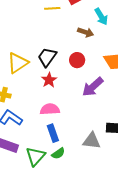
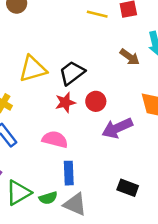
red circle: (77, 60) -> (96, 101), moved
blue rectangle: (53, 133) -> (69, 173), moved
gray triangle: (92, 141) -> (75, 204), moved

